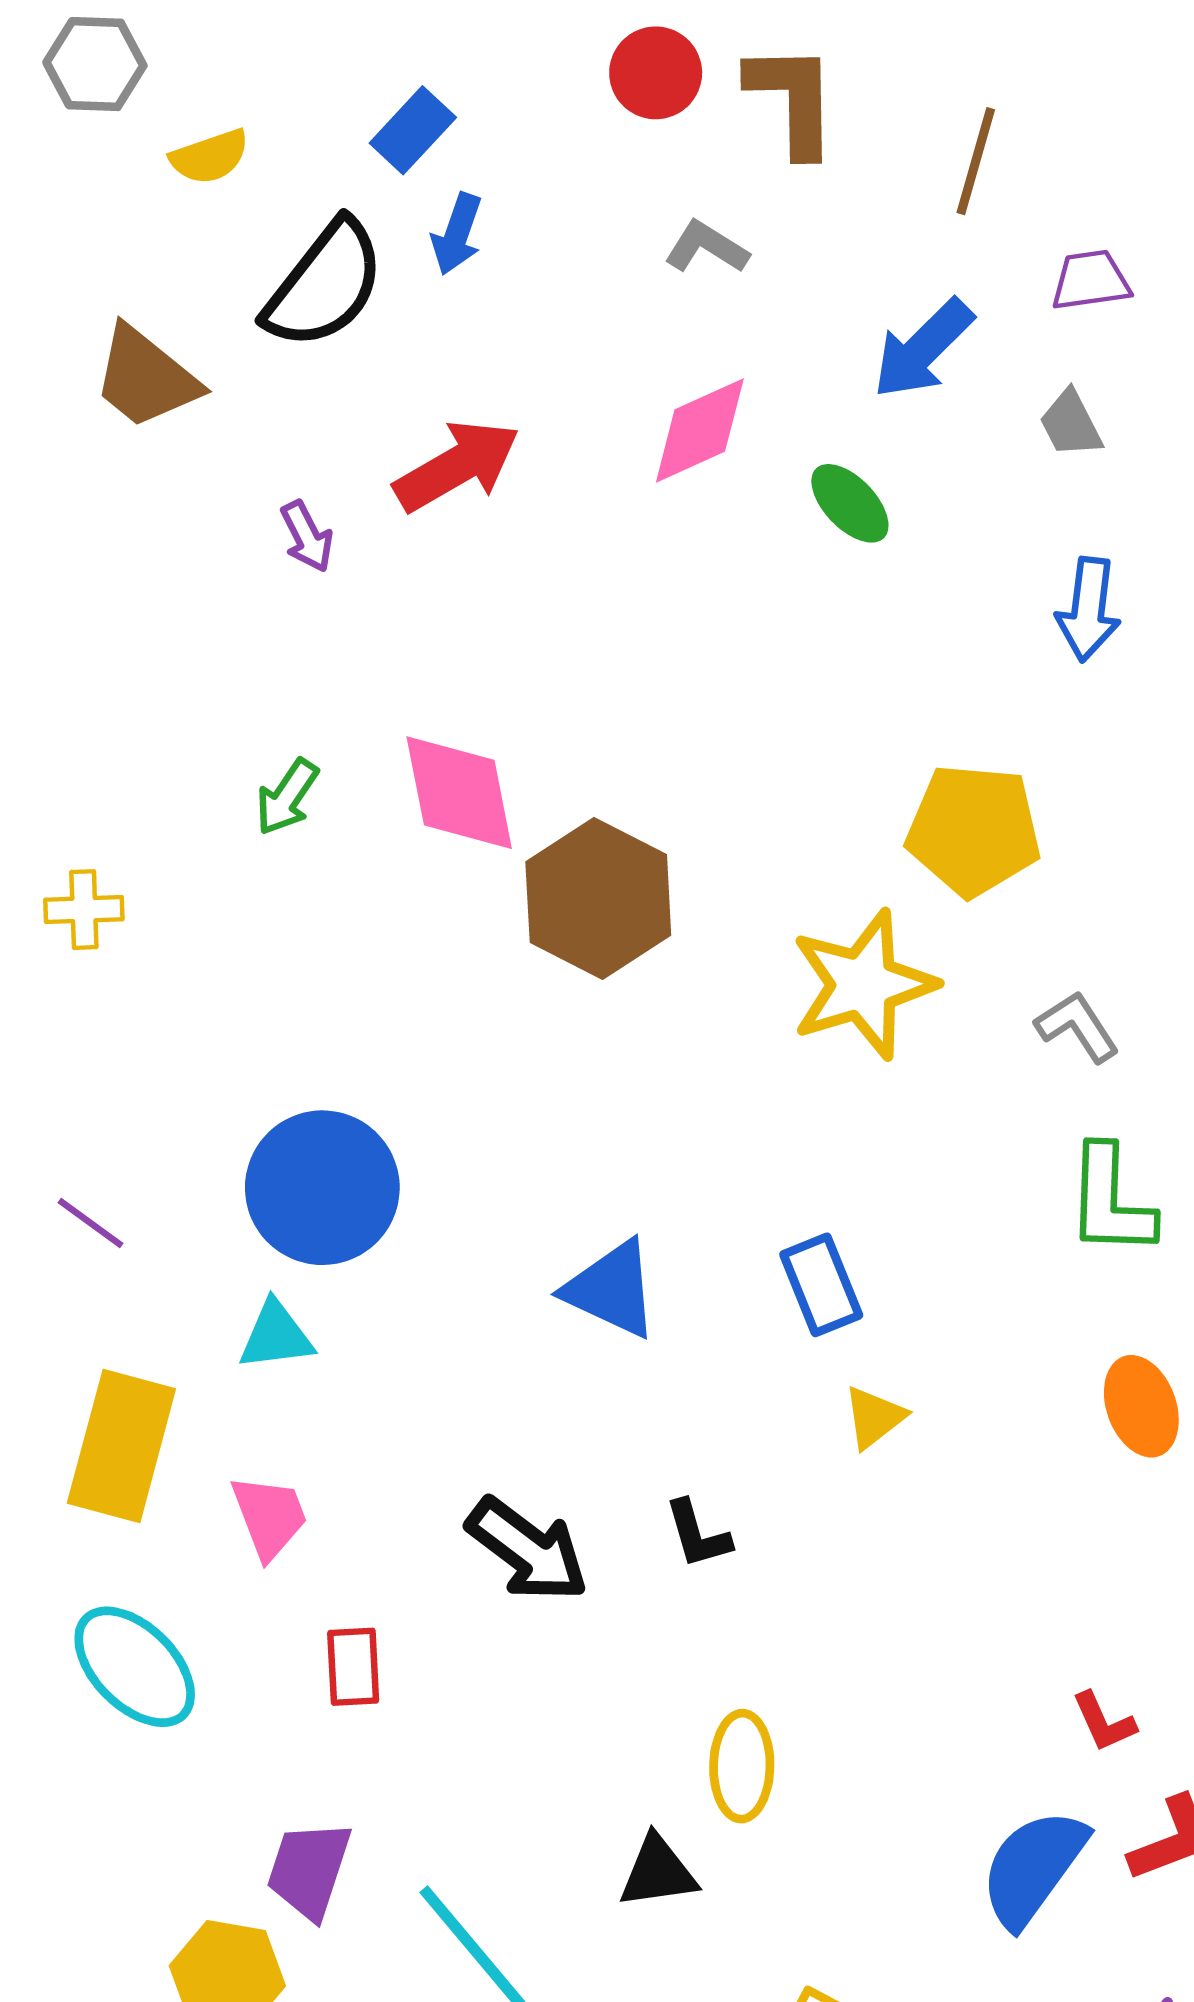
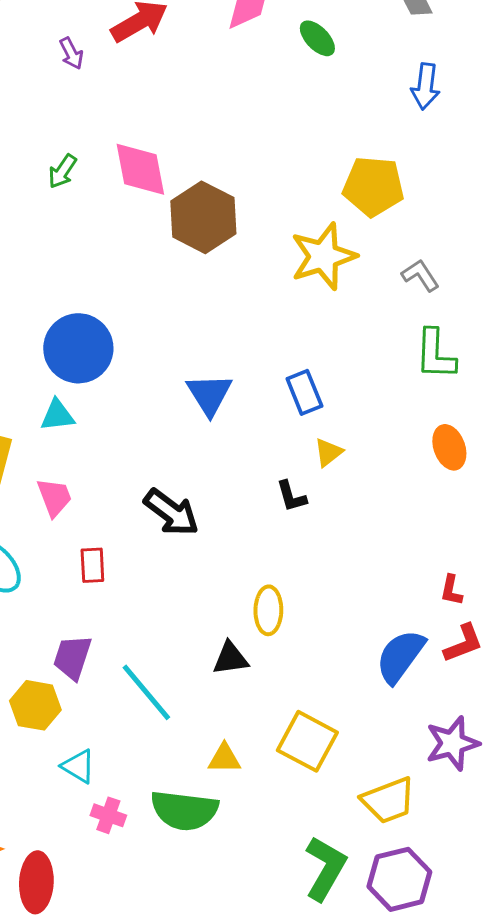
blue triangle: (612, 1289) -> (209, 394), turned 33
black L-shape: (698, 1534) -> (291, 496), moved
red L-shape: (1104, 1722) -> (451, 590), moved, turned 36

